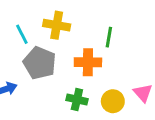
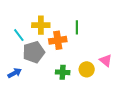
orange cross: (88, 62) -> (58, 40), moved
gray pentagon: (40, 63) -> (34, 52), turned -30

